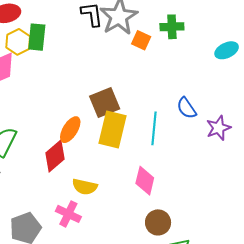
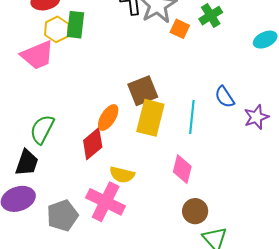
green cross: (172, 27) -> (211, 16), turned -30
pink cross: (68, 214) -> (106, 202), size x1.5

